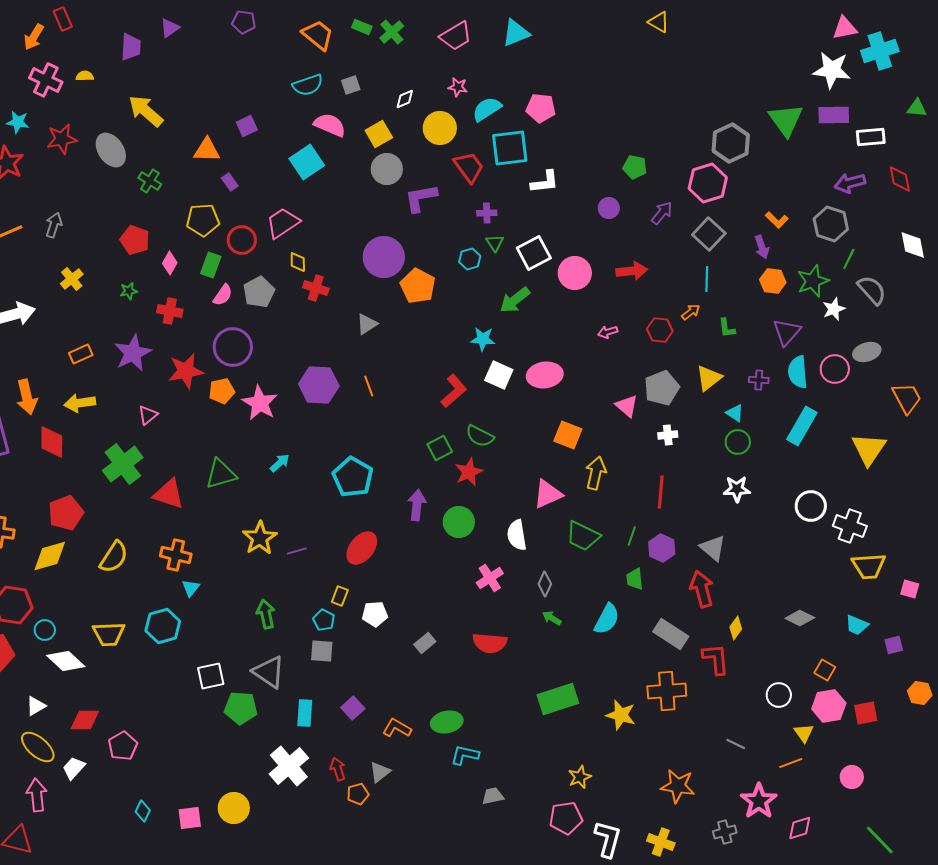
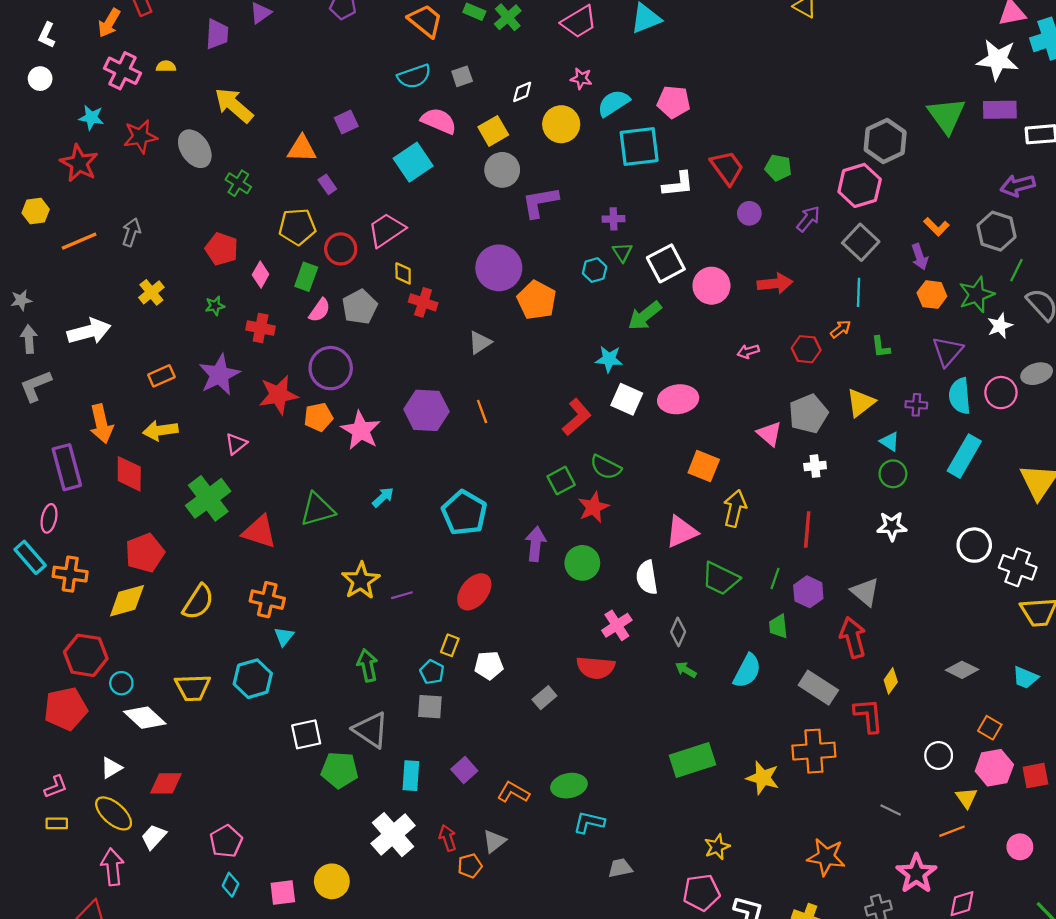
red trapezoid: (469, 167) -> (727, 168), moved
red semicircle: (490, 643) -> (596, 668), moved
pink pentagon: (123, 746) -> (226, 841), moved

